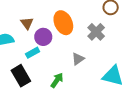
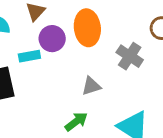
gray cross: (96, 32) -> (130, 56), turned -30
green arrow: (57, 80) -> (76, 122), moved

